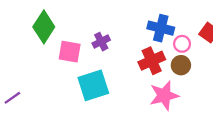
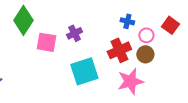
blue cross: (161, 28) -> (127, 21), size x0.6
cyan square: (93, 85) -> (84, 71), moved

